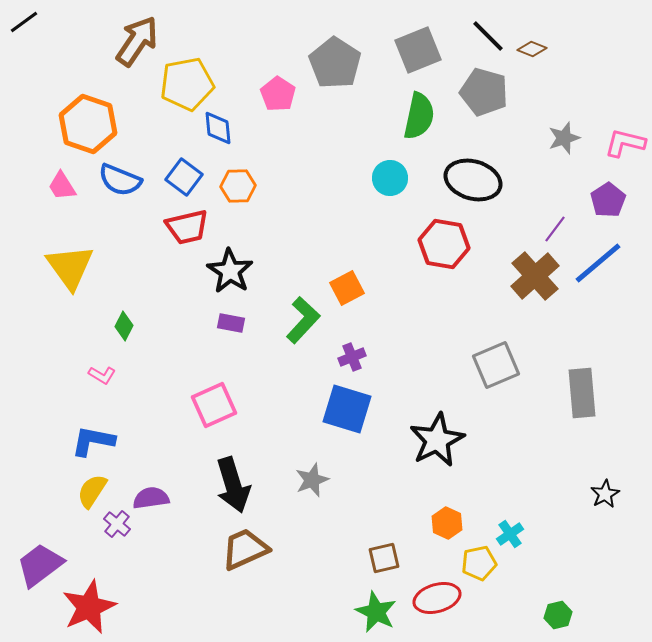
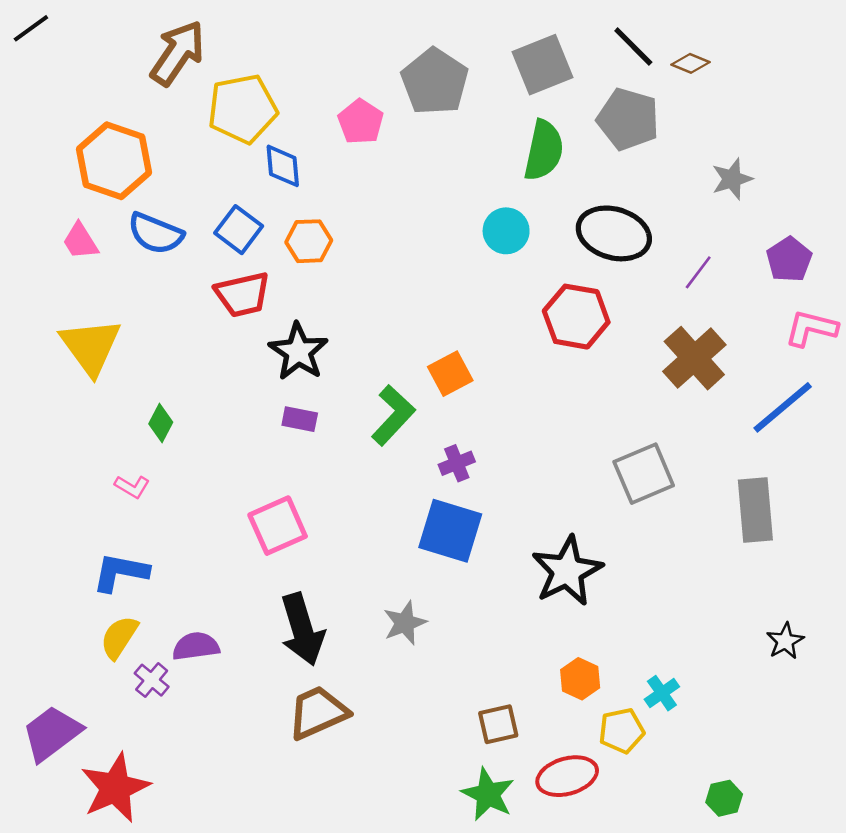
pink L-shape: (625, 143) -> (811, 328), moved
purple line: (555, 229) -> (698, 272), moved
blue line: (598, 263) -> (783, 407), moved

